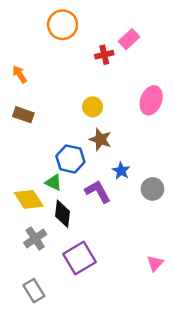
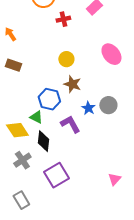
red cross: (104, 55) -> (63, 19), moved
pink ellipse: (151, 100) -> (111, 54), turned -60
gray circle: (152, 189) -> (108, 105), moved

